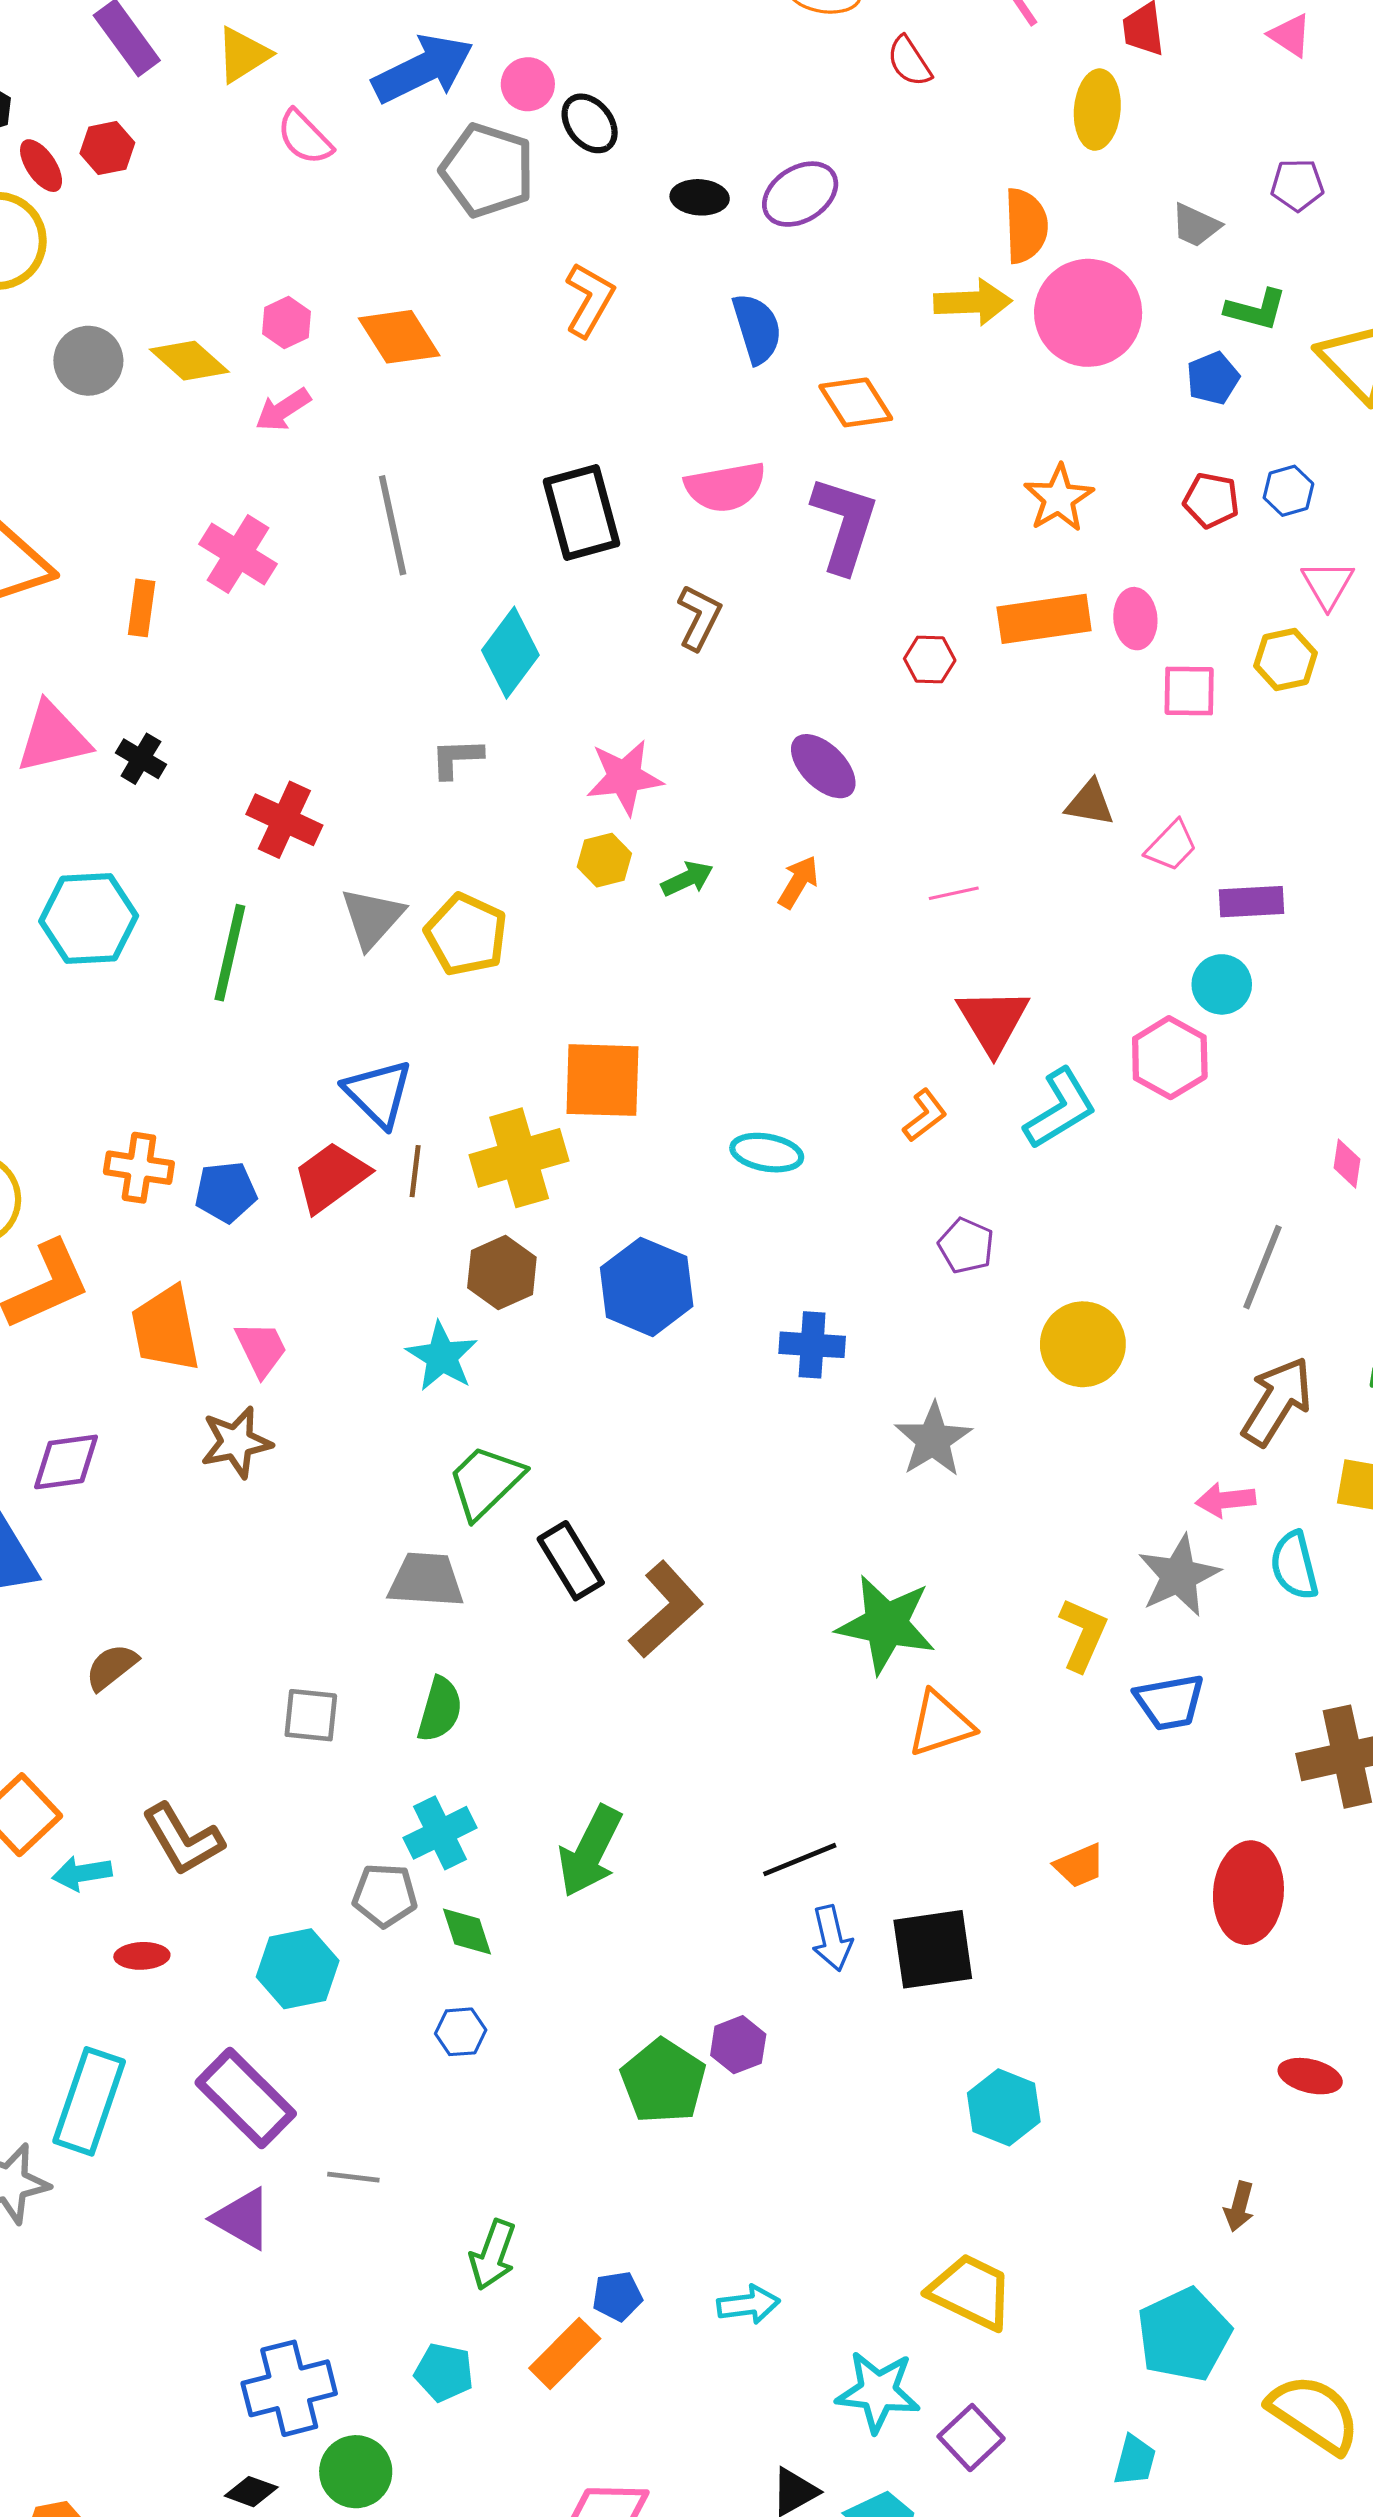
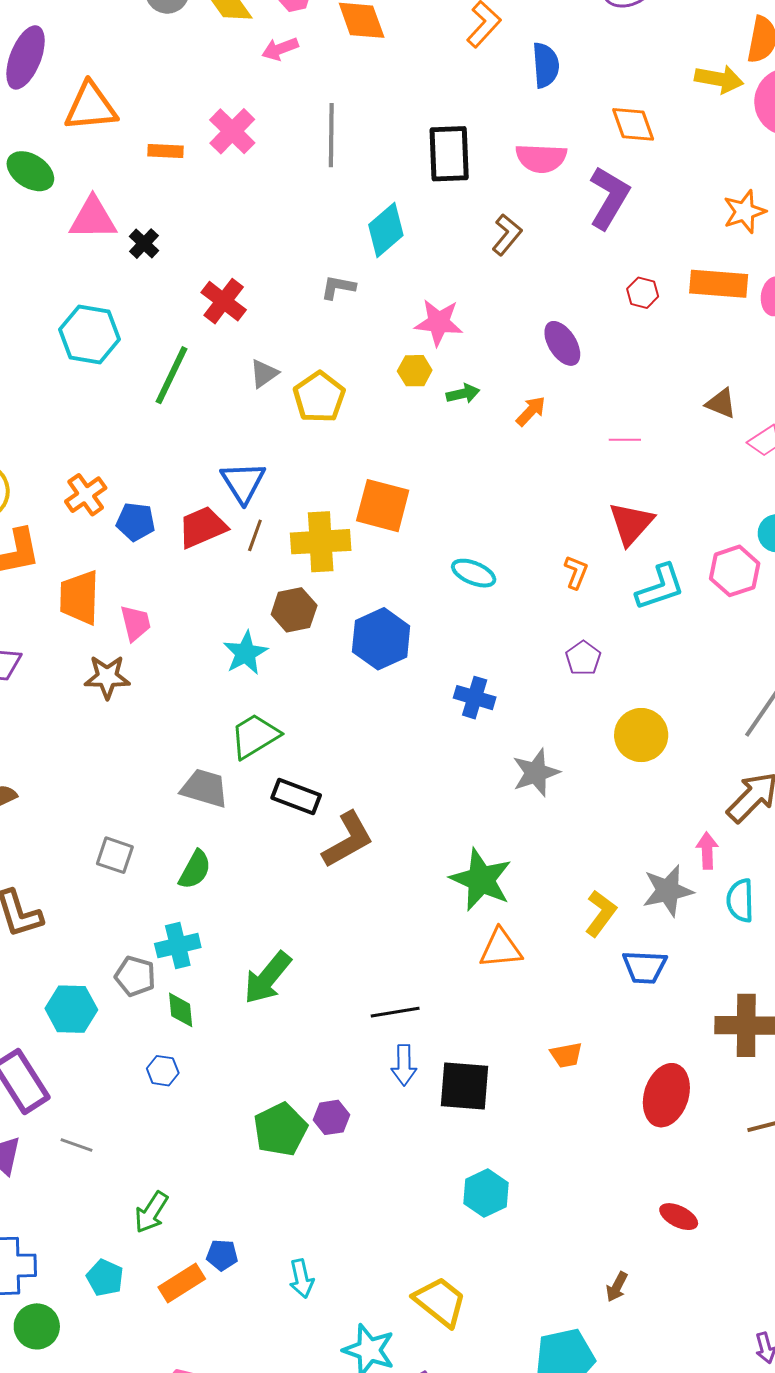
blue semicircle: (757, 329) -> (546, 65), moved
orange rectangle: (142, 608) -> (165, 151), turned 72
gray triangle: (372, 918) -> (264, 374), size x0.7
orange L-shape: (925, 1115) -> (576, 572), turned -44
orange cross: (139, 1168) -> (86, 495), turned 33
pink arrow: (1226, 1500) -> (707, 851), turned 81
black rectangle: (571, 1561) -> (296, 797), turned -51
cyan arrow: (748, 2305) -> (301, 1279), turned 72

